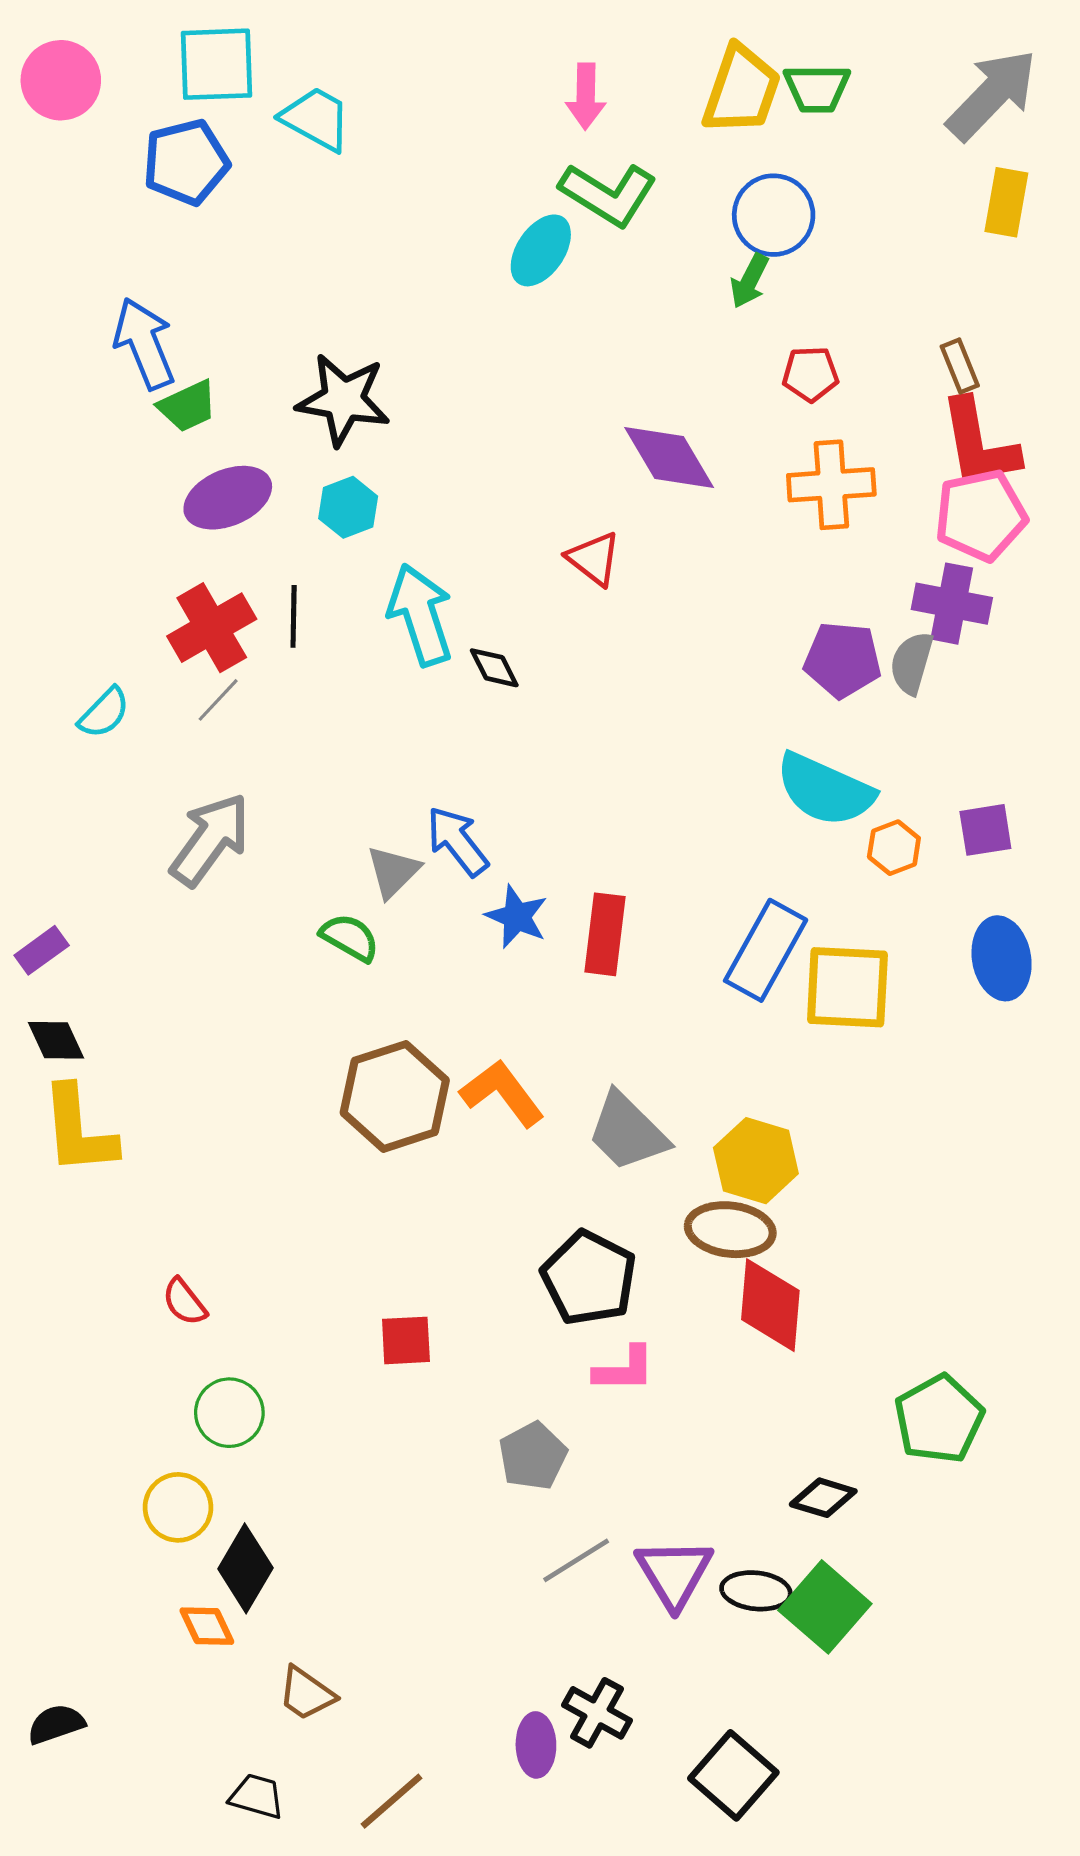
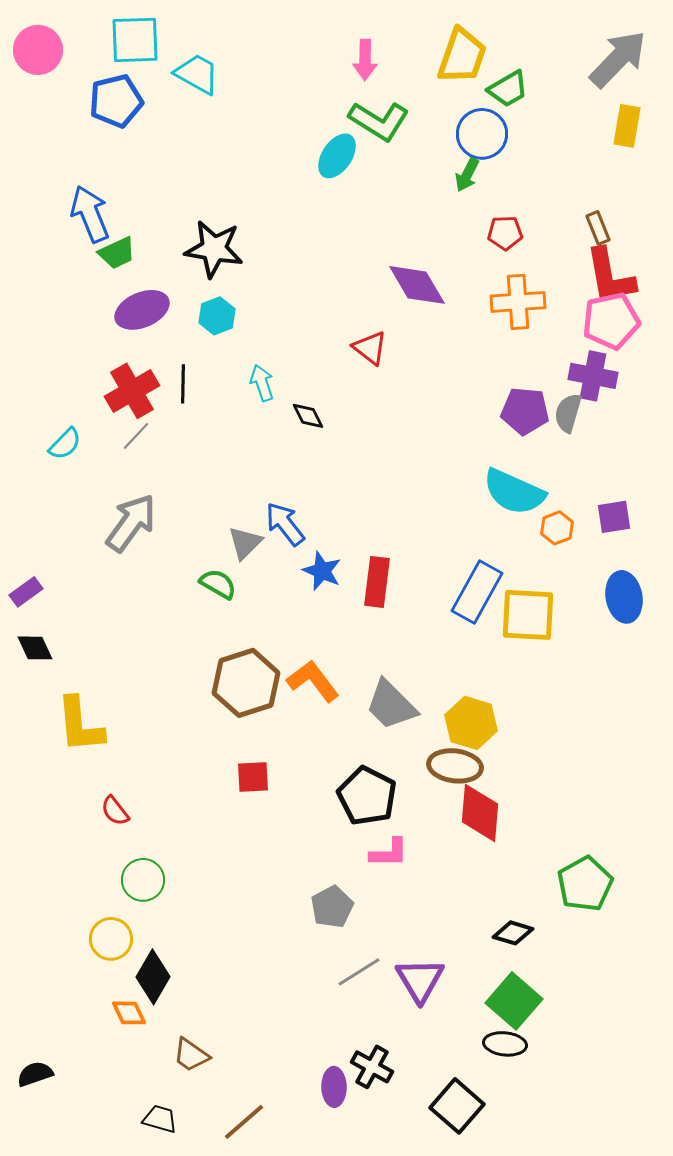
green trapezoid: (817, 88) -> (508, 89), moved, turned -30
cyan arrow: (420, 615) -> (262, 383), size x0.6
yellow L-shape: (78, 1130) -> (80, 725), moved
red square: (406, 1340) -> (253, 777), moved
black ellipse: (756, 1591) -> (505, 1044), moved

